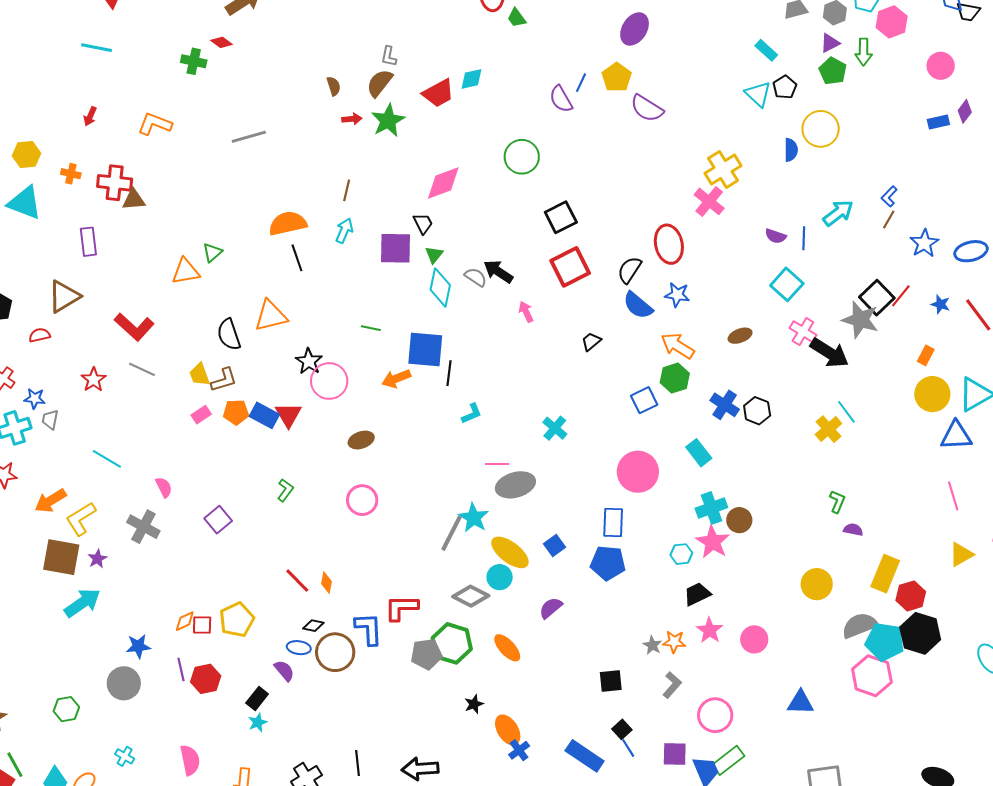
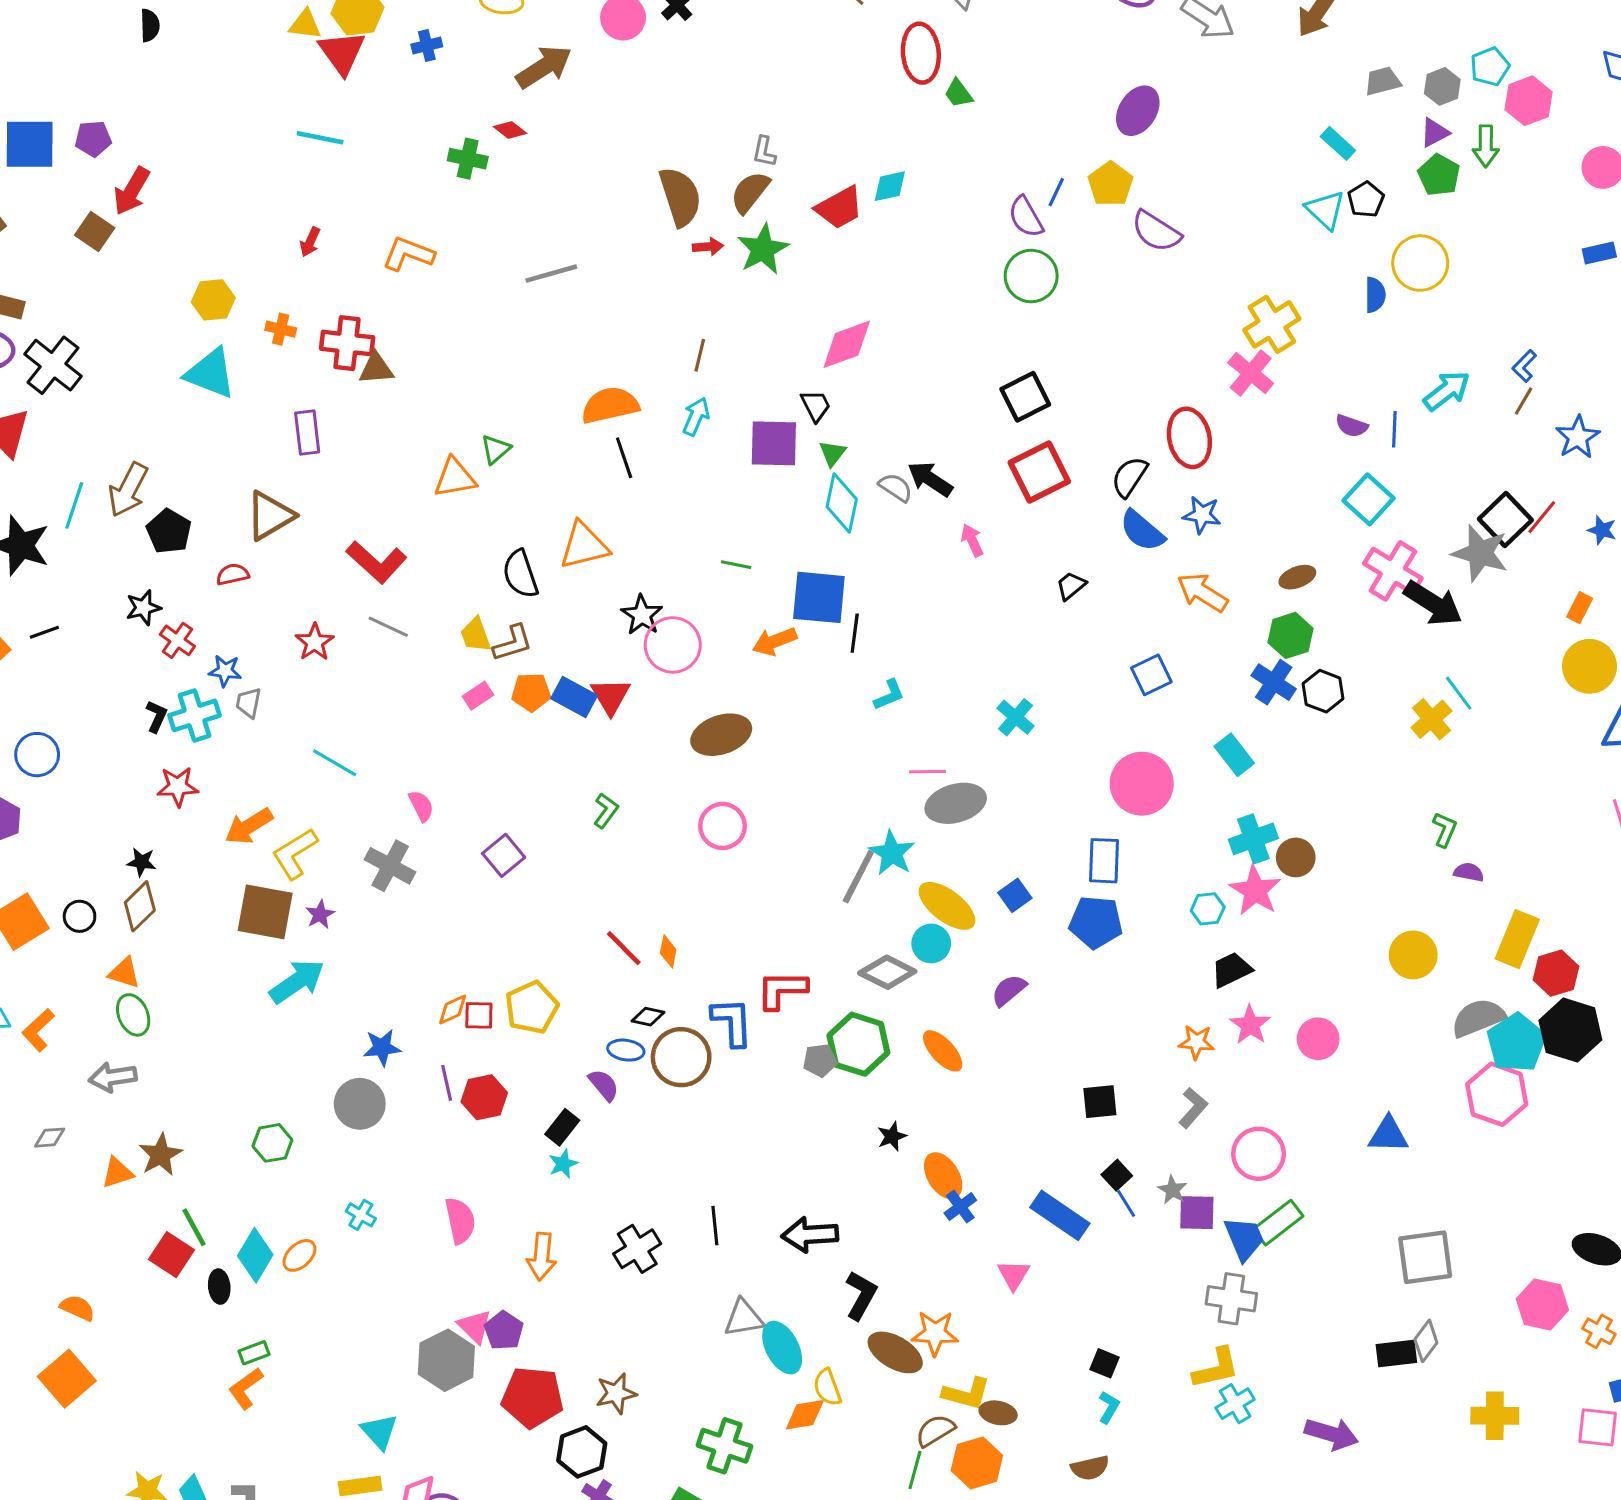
brown semicircle: (334, 86) -> (680, 197), size x2.0
green circle: (522, 157) -> (1031, 276), moved
pink cross: (803, 331) -> (1393, 571), size x1.4
green hexagon: (675, 378) -> (1290, 635), moved
brown ellipse: (361, 440) -> (721, 735), size x1.5
cyan pentagon: (885, 642) -> (1516, 1043), turned 30
gray star: (652, 645) -> (1173, 1190), moved
gray pentagon: (426, 654) -> (820, 1060), size x0.7

